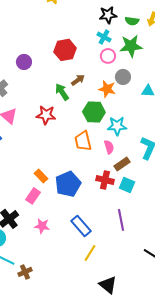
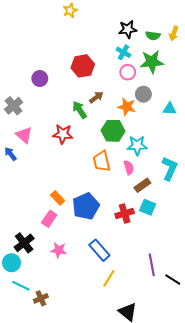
red cross: (105, 180) -> (125, 214), moved, turned -30
purple line: (121, 220) -> (152, 265), moved

